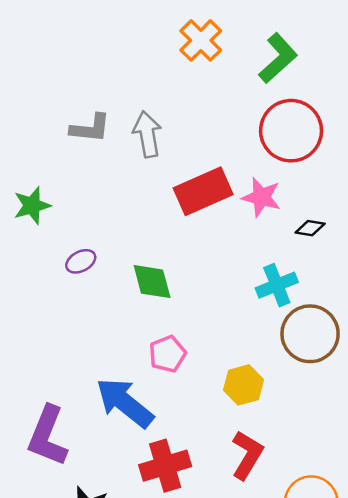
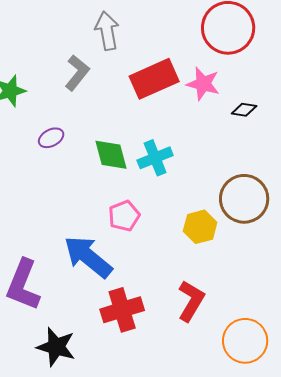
gray L-shape: (90, 128) -> (77, 73), moved, turned -57
cyan cross: (277, 285) -> (155, 158), moved
yellow hexagon: (244, 385) -> (200, 227), moved

